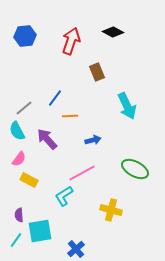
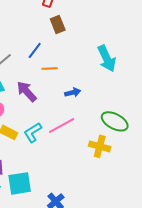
brown rectangle: (97, 72) -> (58, 24), moved
cyan L-shape: (64, 196) -> (33, 132), moved
yellow cross: (111, 210) -> (100, 146), moved

